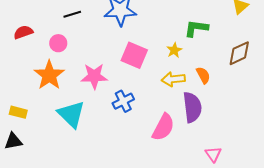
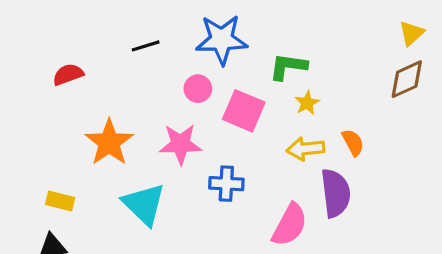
green L-shape: (196, 28) -> (288, 66), moved
pink circle: (58, 43) -> (198, 89), moved
brown diamond: (239, 53) -> (407, 79), moved
blue cross: (123, 101) -> (226, 184), turned 30

